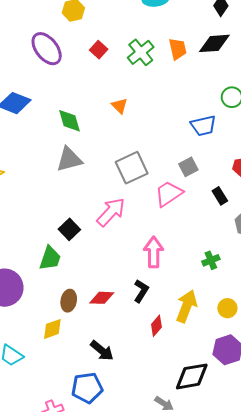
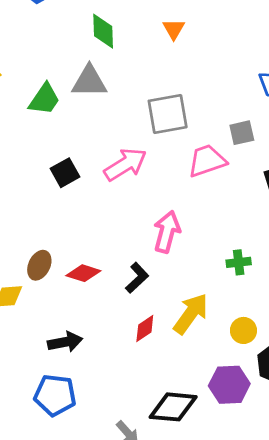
green trapezoid: (50, 258) -> (44, 99), moved
black arrow: (102, 351) -> (65, 342), turned -65
blue pentagon: (87, 388) -> (55, 395), moved

